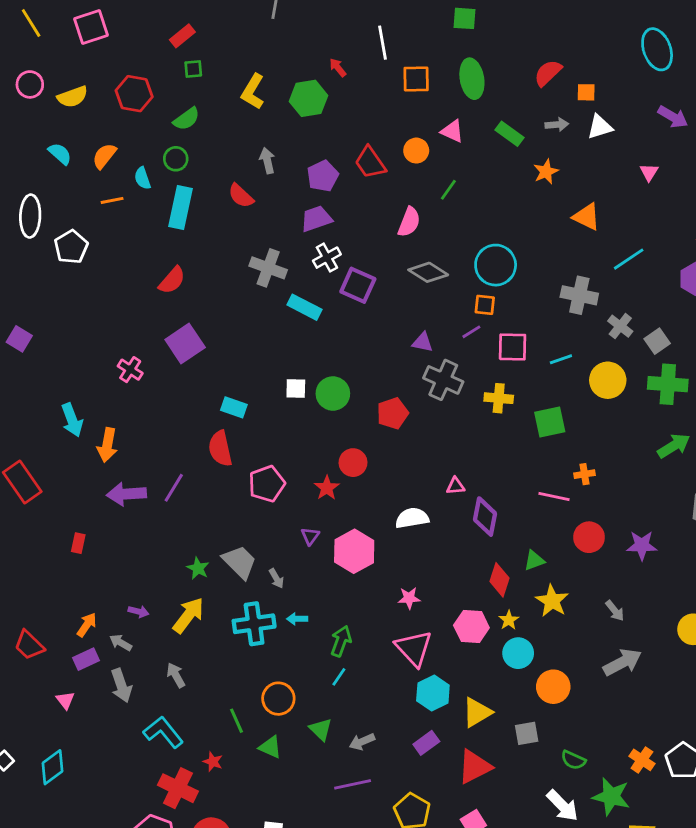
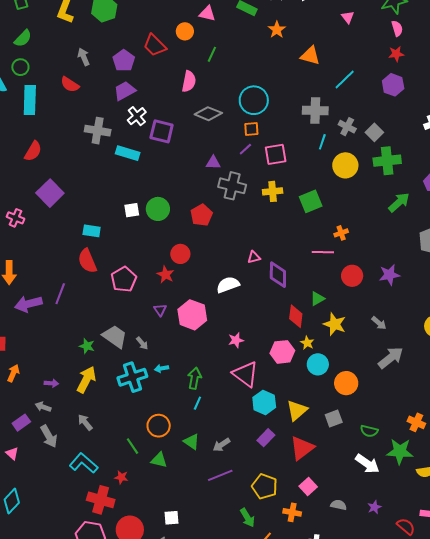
cyan line: (561, 359) -> (322, 142), moved, turned -42
orange arrow: (87, 625) -> (13, 373), moved

